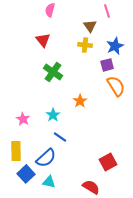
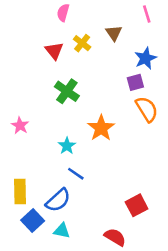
pink line: (107, 11) -> (147, 14), moved
yellow cross: (85, 45) -> (82, 43), moved, turned 32
orange star: (80, 101) -> (101, 128), size x1.5
pink star: (23, 119) -> (20, 125), moved

